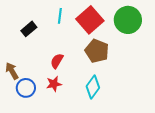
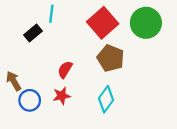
cyan line: (60, 16) -> (51, 14), moved

